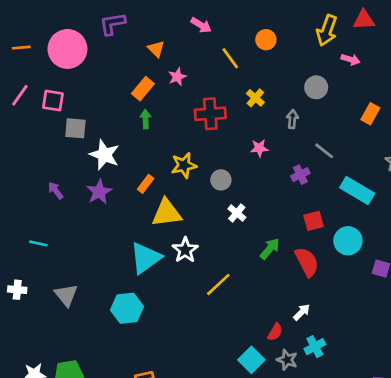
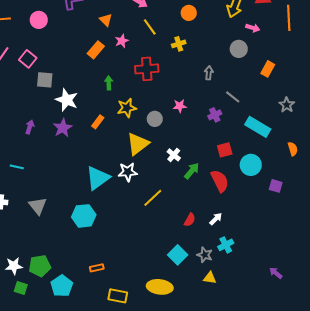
pink circle: (67, 49) -> (39, 20), size x0.6
yellow line: (230, 58) -> (150, 27), moved
gray circle: (316, 87) -> (239, 49), moved
yellow cross: (255, 98) -> (179, 44), moved, turned 32
pink square: (53, 101) -> (28, 59), turned 30
green arrow: (146, 119) -> (109, 83), moved
pink star: (259, 148) -> (180, 106), moved
purple arrow: (56, 190) -> (30, 127), turned 56
yellow triangle: (167, 213) -> (138, 144), moved, turned -30
white cross: (237, 213) -> (174, 155), moved
white star: (185, 250) -> (128, 172), turned 30
red semicircle: (275, 332) -> (190, 220), moved

